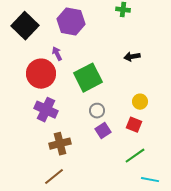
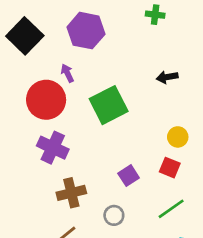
gray circle: (97, 111) -> (114, 215), moved

